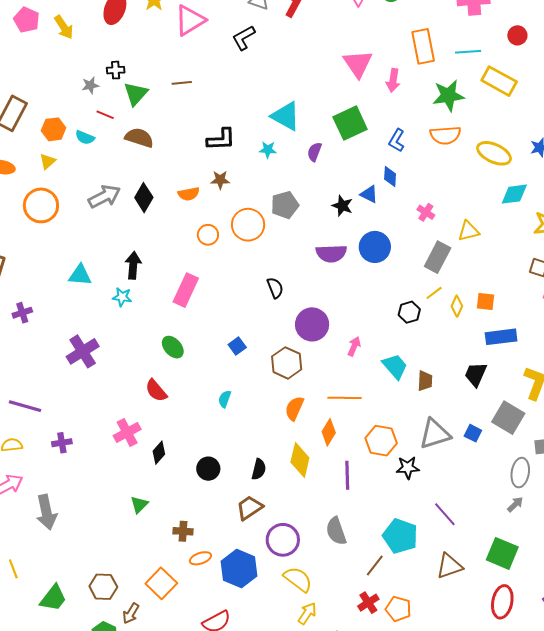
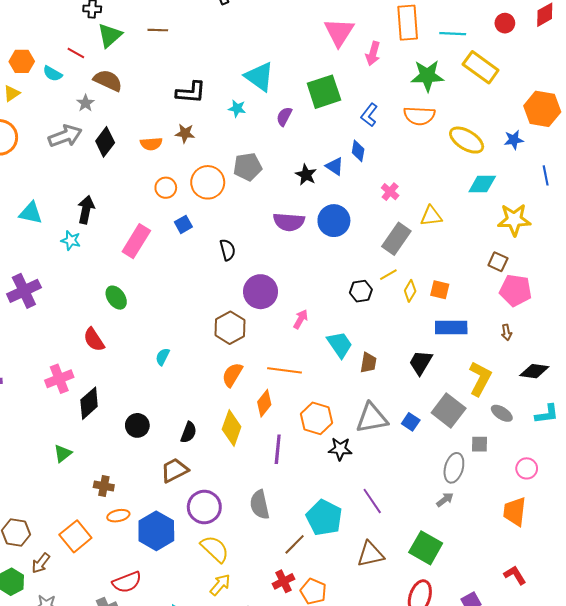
gray star: (90, 85) -> (85, 103), moved, turned -30
blue square: (237, 346) -> (183, 224), moved
black diamond: (159, 453) -> (89, 403), size x1.4

